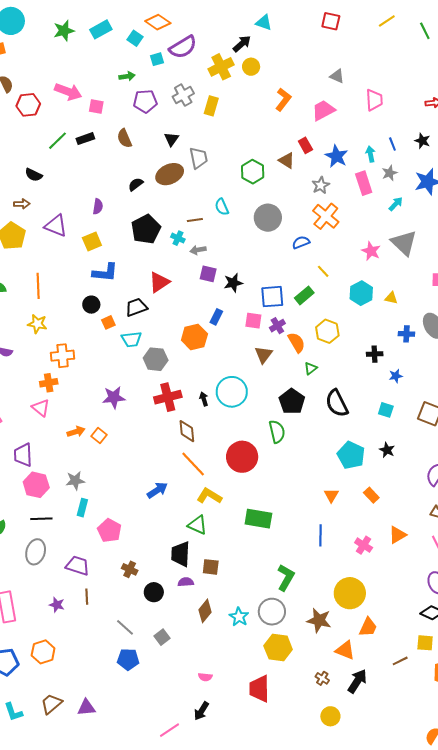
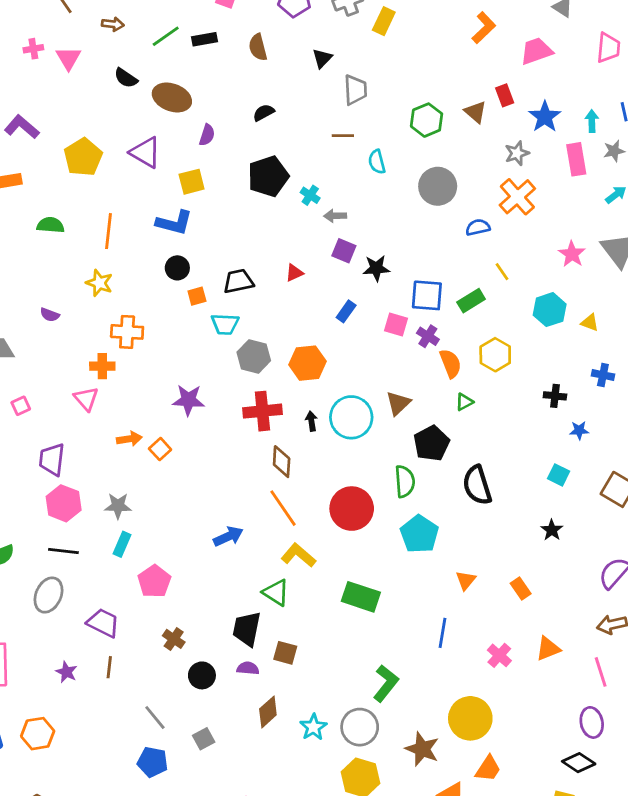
brown ellipse: (170, 174) -> (172, 97), moved, turned 36
brown arrow: (22, 204) -> (113, 24), moved
brown line: (195, 220) -> (343, 136), moved
blue L-shape: (105, 272) -> (174, 223), moved
red triangle: (159, 282) -> (294, 273), moved, size x0.6
purple cross: (277, 326) -> (428, 336), turned -35
orange hexagon: (194, 337) -> (307, 363), moved
brown triangle: (264, 355) -> (398, 403), moved
black semicircle: (337, 403) -> (477, 485), moved
cyan pentagon: (351, 455) -> (419, 534), moved

